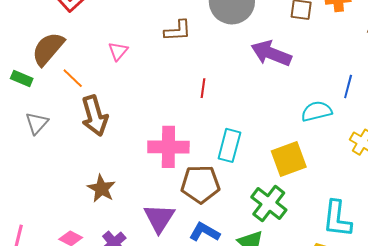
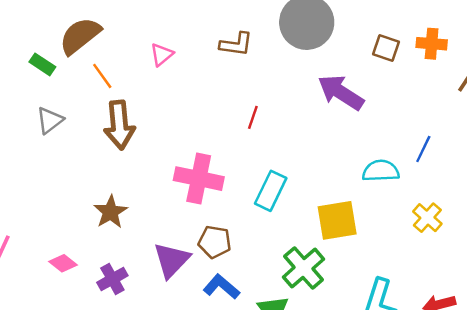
brown pentagon: (200, 184) -> (215, 242), moved, size x0.7

